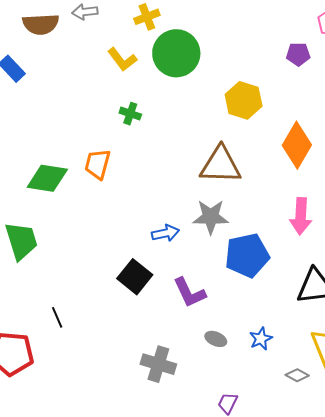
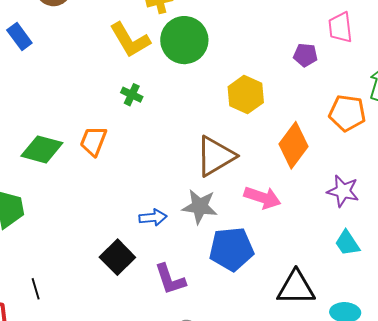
yellow L-shape: (122, 59) -> (130, 40), size x1.4
brown triangle: (221, 165) -> (215, 156), turned -39
pink arrow: (301, 216) -> (262, 198), moved, turned -81

